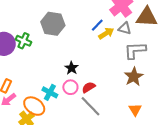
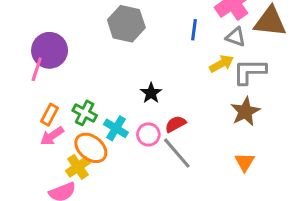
blue line: (97, 25) -> (194, 30), turned -40
yellow arrow: (106, 33) -> (222, 64), moved
green cross: (23, 41) -> (85, 113), moved
pink circle: (70, 87) -> (148, 134), moved

